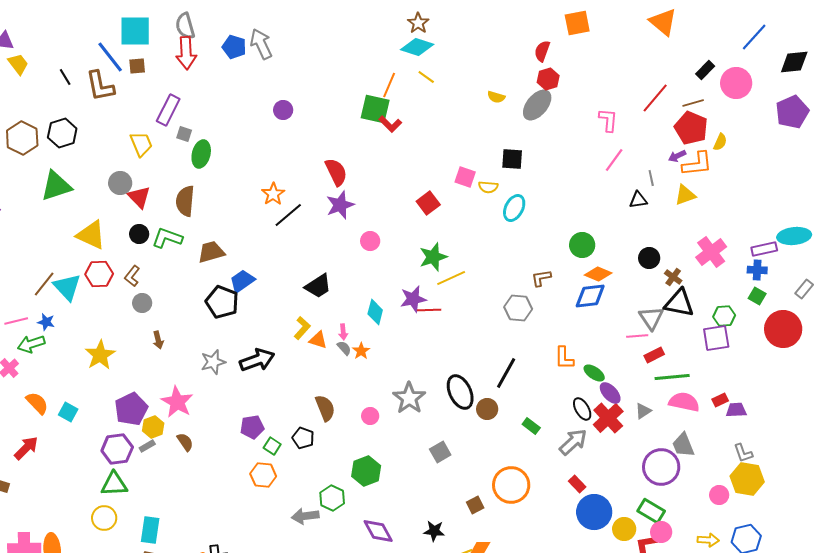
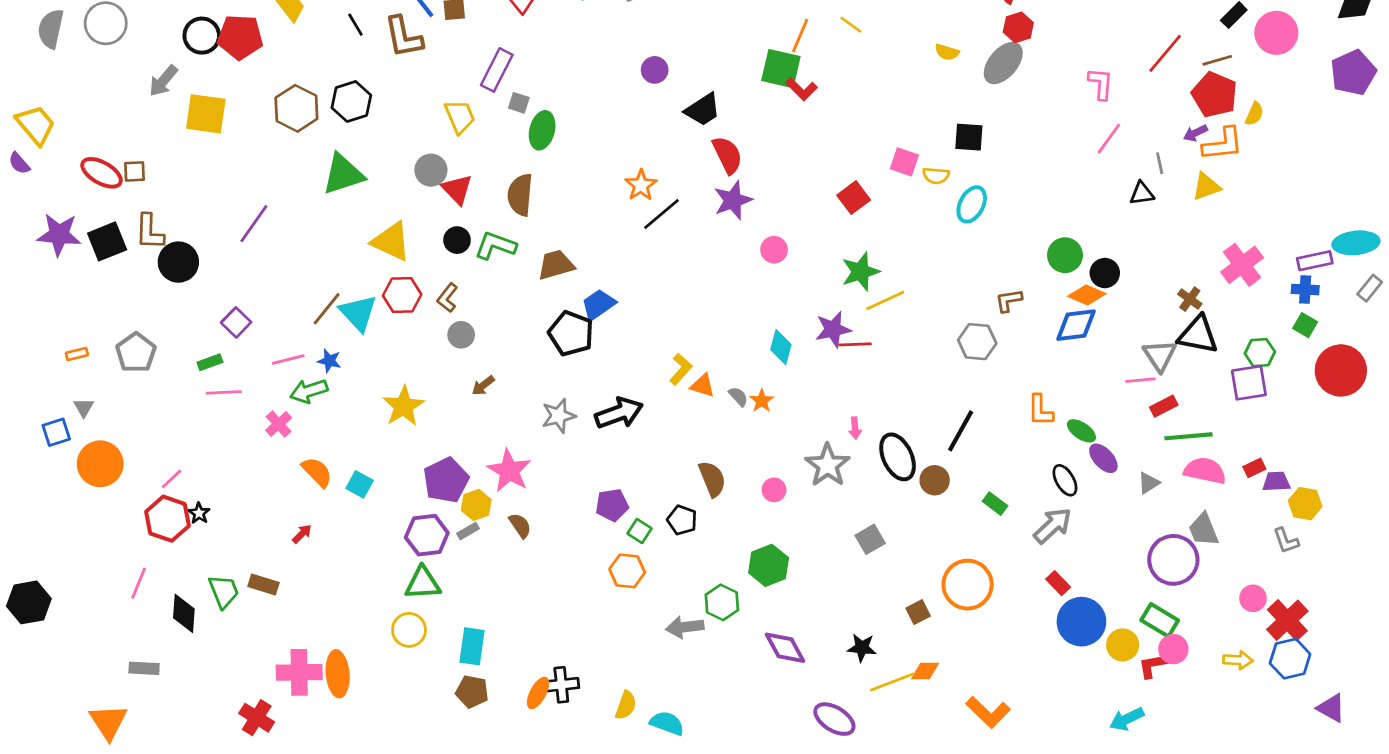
black circle: (649, 258) -> (1105, 273), moved
black trapezoid: (318, 286) -> (703, 110), moved
gray rectangle: (804, 289) -> (1370, 288), moved
pink arrow: (343, 332) -> (855, 428), moved
brown arrow: (158, 340) -> (483, 386), turned 66
red cross: (608, 418) -> (1287, 620), moved
red arrow: (26, 448) -> (302, 534), size x0.6
yellow hexagon: (747, 479) -> (1305, 504), moved, size x0.7

